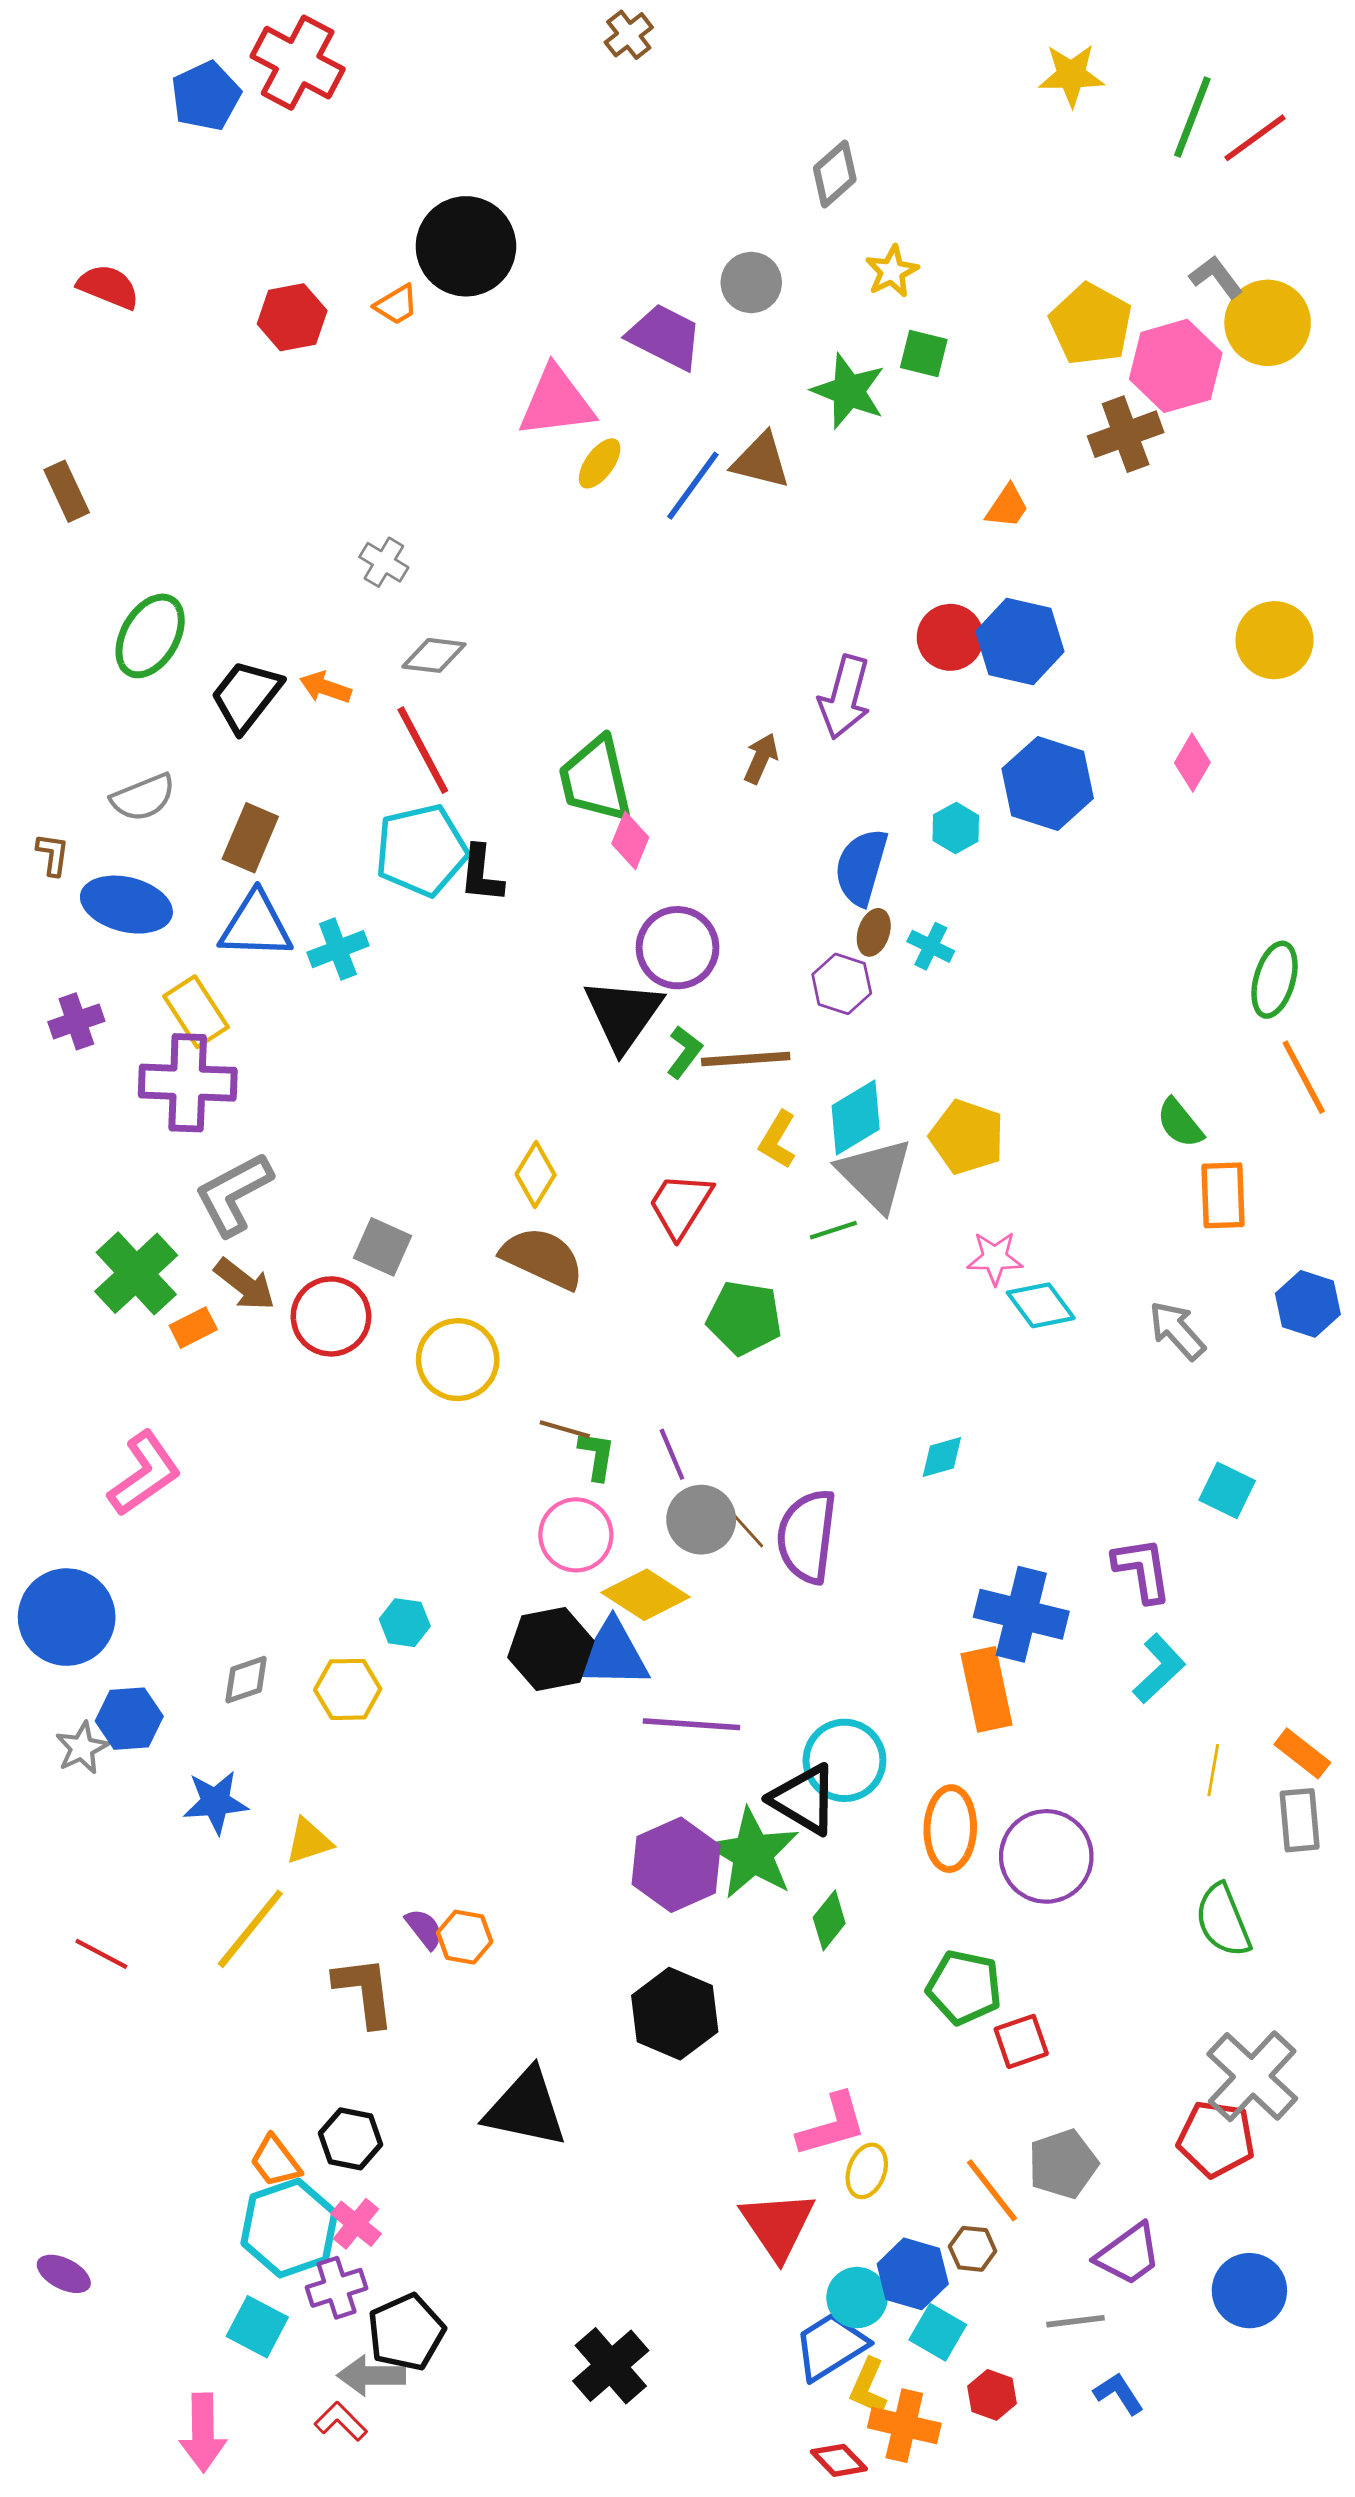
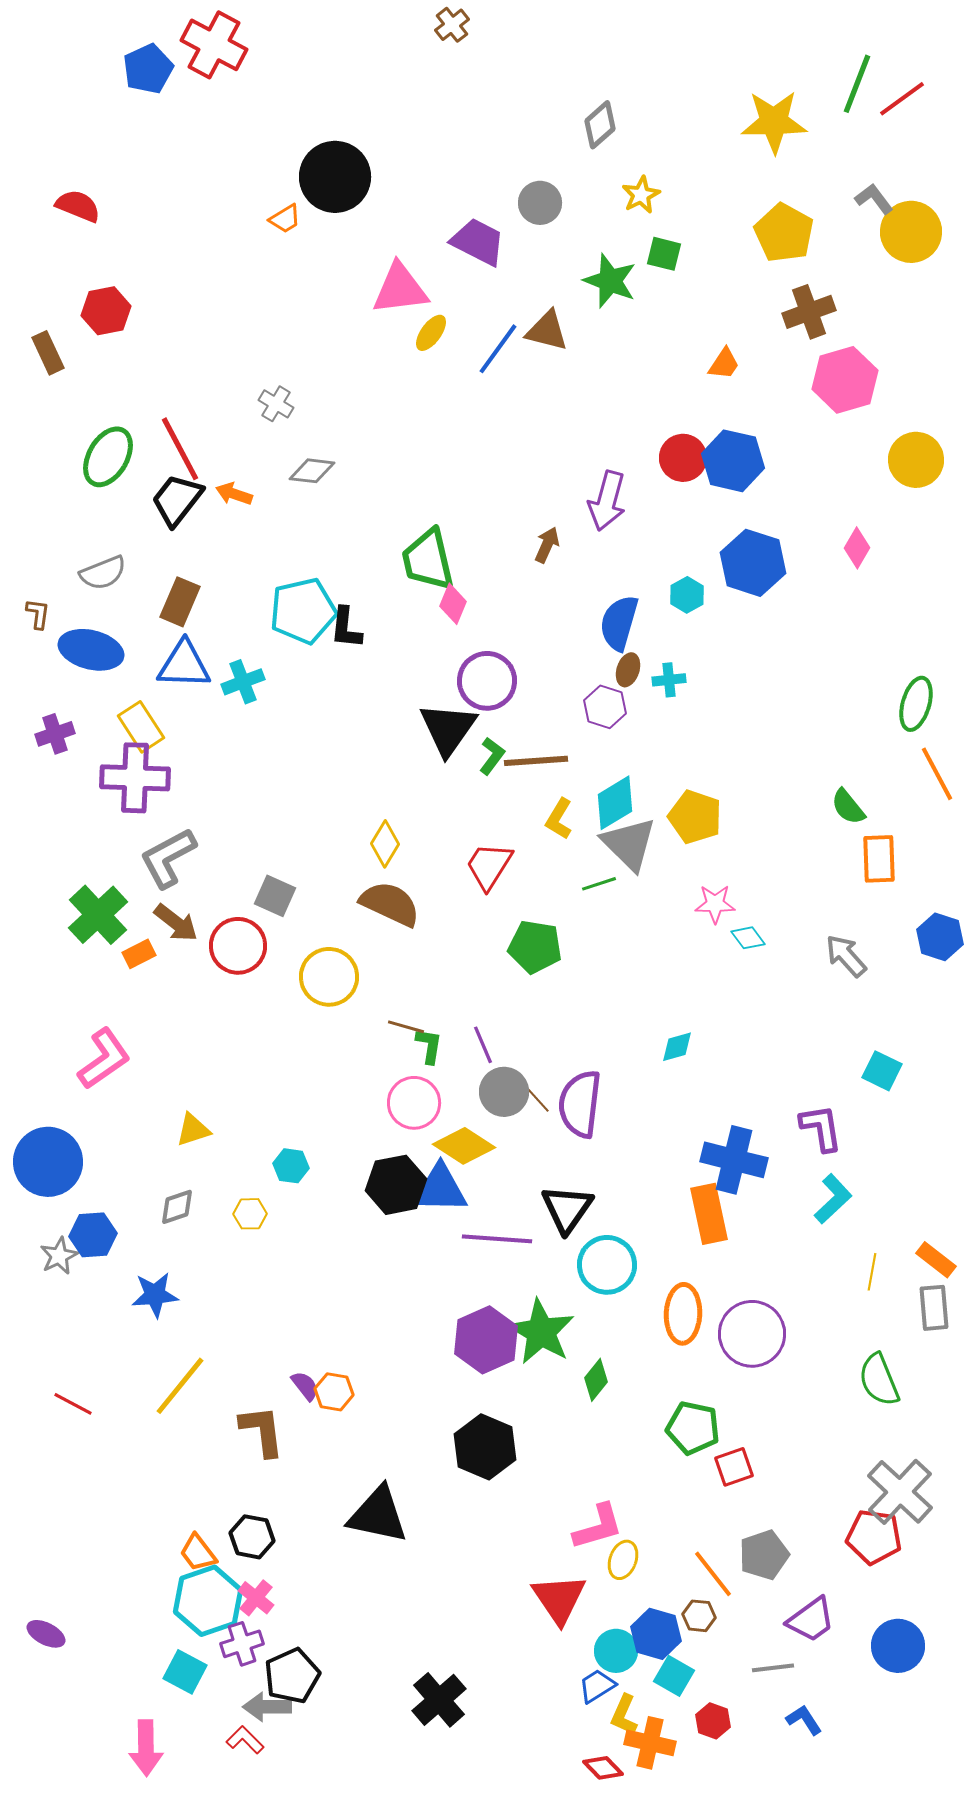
yellow star: (1071, 75) -> (774, 122), moved, size x1.4
red hexagon: (292, 317) -> (106, 311), moved
pink hexagon: (1176, 366) -> (845, 380), moved
red line: (423, 750) -> (180, 449), moved
cyan cross: (931, 946) -> (669, 680), turned -32
cyan diamond: (1041, 1305) -> (748, 938), size x0.7
yellow hexagon: (348, 1689) -> (250, 1214), size x0.7
black triangle: (804, 1799) -> (567, 1209), moved, turned 34
yellow triangle: (309, 1841) -> (193, 1130), moved
blue trapezoid: (831, 2346) -> (597, 1686), size x0.7

